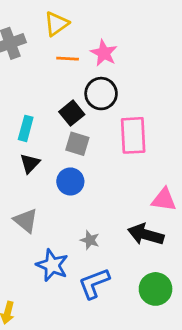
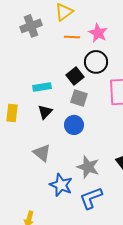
cyan rectangle: (26, 128) -> (42, 87), turned 66
gray star: (90, 240) -> (88, 167), size x1.6

